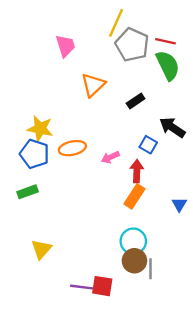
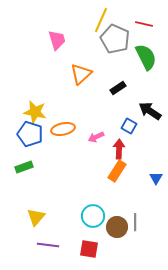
red line: (165, 41) -> (144, 24), moved
cyan circle: (133, 241) -> (93, 216), moved
gray line: (151, 269) -> (135, 222), moved
purple line: (83, 287) -> (48, 245), moved

